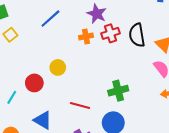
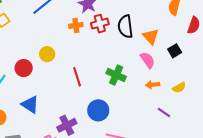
green cross: (118, 91) -> (116, 75), moved, turned 36
red line: (80, 105) -> (77, 77), moved, turned 54

